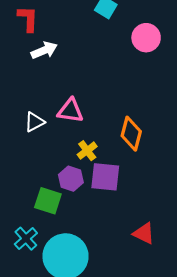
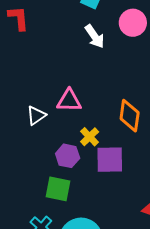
white arrow: (44, 50) -> (95, 36), moved, turned 85
purple hexagon: (71, 179) -> (68, 156), moved

